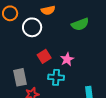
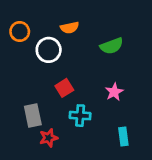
pink star: (67, 59) -> (114, 92), moved

